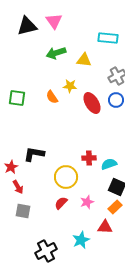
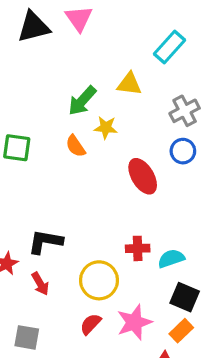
cyan rectangle: (108, 38) -> (169, 47), turned -54
green arrow: (56, 53) -> (82, 101), moved, turned -30
red ellipse: (92, 103) -> (143, 176), moved
red arrow: (18, 187) -> (40, 284), moved
pink star: (87, 202) -> (134, 322), size x1.5

